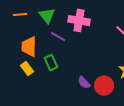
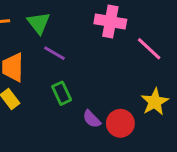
pink cross: (79, 21) -> (110, 22), moved
green rectangle: (51, 63) -> (62, 93), moved

